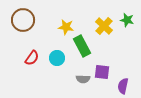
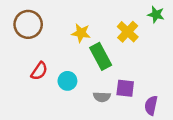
green star: (127, 20) -> (156, 15), moved
cyan circle: (57, 58) -> (67, 81), moved

